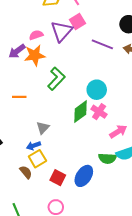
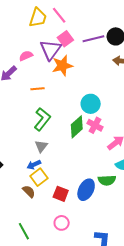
purple line: (102, 44) -> (93, 39), moved, turned -30
orange star: (35, 55) -> (62, 66), moved
green L-shape: (56, 79) -> (42, 119), moved
orange line: (19, 97) -> (38, 89), moved
green semicircle: (107, 158) -> (107, 180), moved

